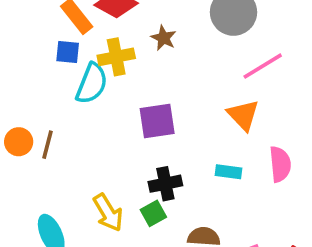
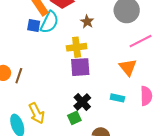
yellow cross: (116, 57) -> (77, 47), moved
cyan semicircle: (92, 84) -> (49, 22), moved
black cross: (165, 184) -> (82, 102), turned -36
yellow arrow: (108, 213) -> (37, 113), moved

